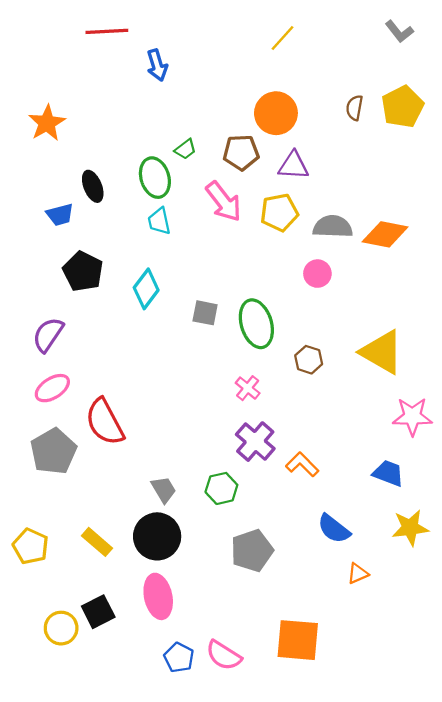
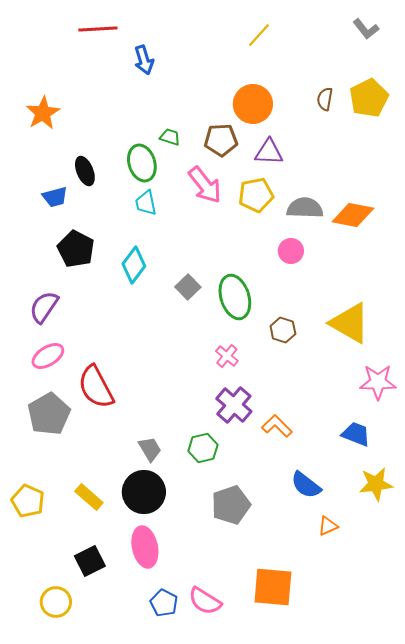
green trapezoid: (185, 149) -> (170, 137), turned -125
gray square: (205, 313) -> (188, 287), turned 35
yellow circle: (61, 628) -> (56, 602), moved

